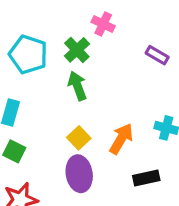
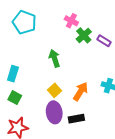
green cross: (77, 50) -> (84, 35), moved
cyan pentagon: (28, 54) -> (24, 22), moved
black rectangle: (146, 178) -> (76, 119), moved

